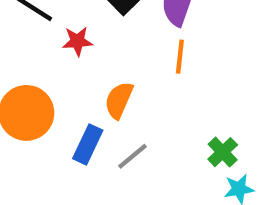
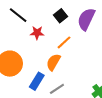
orange line: (180, 57) -> (64, 42), moved, turned 35

